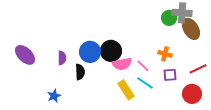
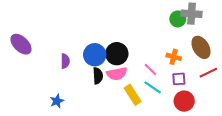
brown ellipse: (191, 29) -> (201, 47), moved
purple ellipse: (25, 55) -> (21, 44), moved
pink semicircle: (122, 64) -> (117, 74), moved
black semicircle: (80, 72) -> (98, 76), moved
red circle: (192, 94) -> (184, 101), moved

